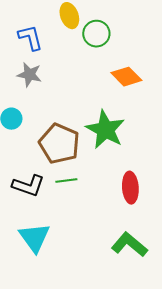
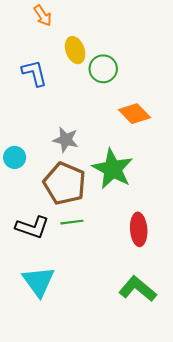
gray star: (29, 75) -> (66, 140), moved

